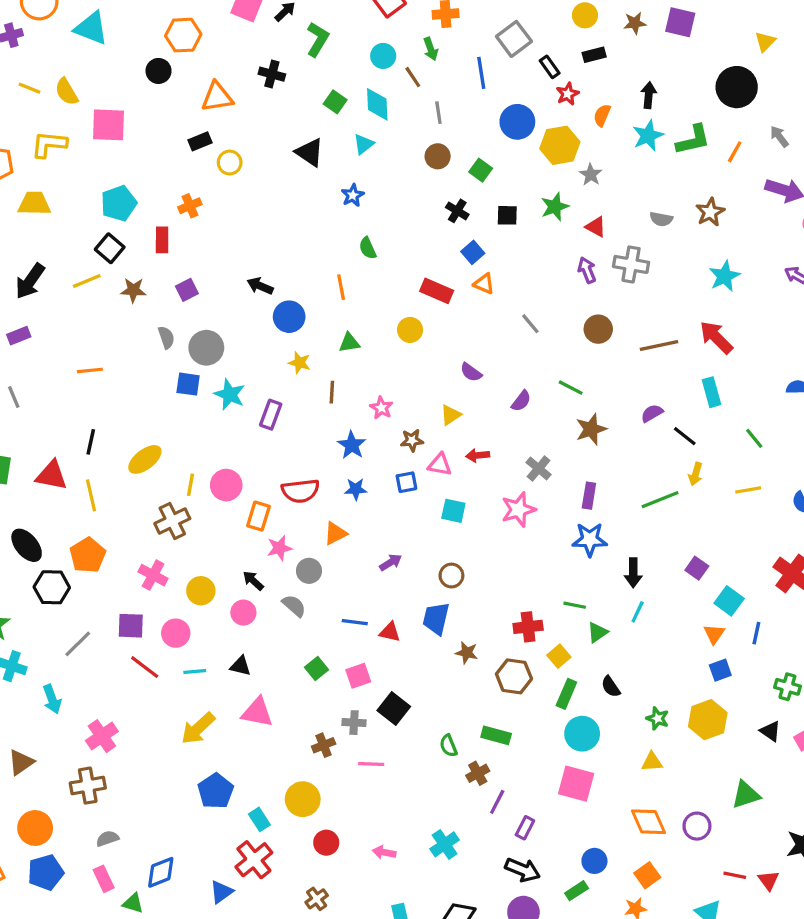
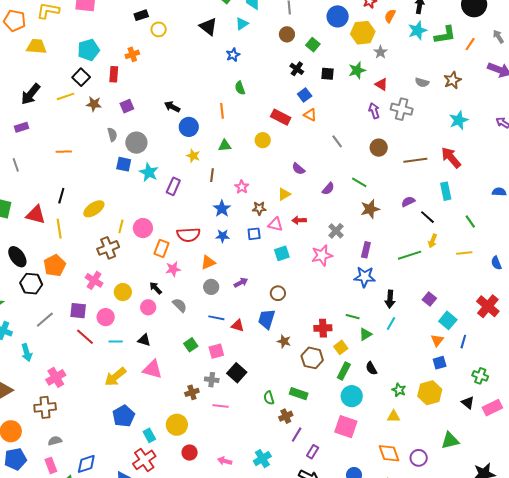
cyan square: (453, 511) -> (282, 253), turned -35
gray circle: (309, 571) -> (211, 287), moved

